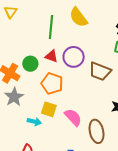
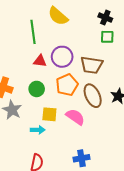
green circle: (30, 64) -> (37, 89), moved
orange pentagon: (52, 83) -> (67, 85), moved, turned -30
brown ellipse: (97, 131) -> (93, 96), moved

